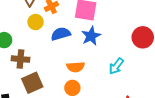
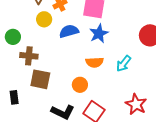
orange semicircle: (76, 67) -> (95, 62), moved
brown square: (32, 83) -> (40, 79), turned 35

